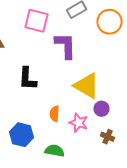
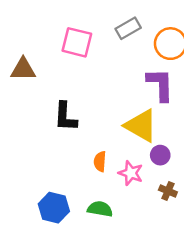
purple L-shape: (66, 46) -> (160, 85), moved
blue hexagon: (22, 135) -> (54, 208), moved

